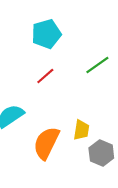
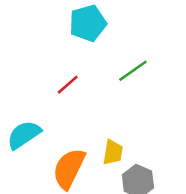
cyan pentagon: (46, 34) -> (88, 23), moved

